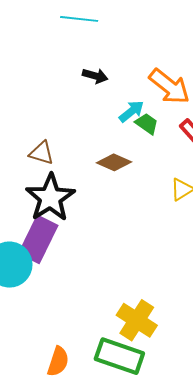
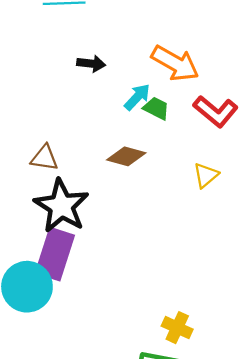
yellow cross: (137, 320) -> (177, 328), size x0.7

